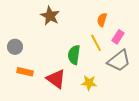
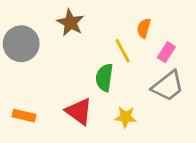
yellow line: (96, 43) -> (123, 51), moved
gray circle: (15, 47) -> (21, 44), moved, size x1.6
orange rectangle: (25, 72) -> (24, 116), moved

